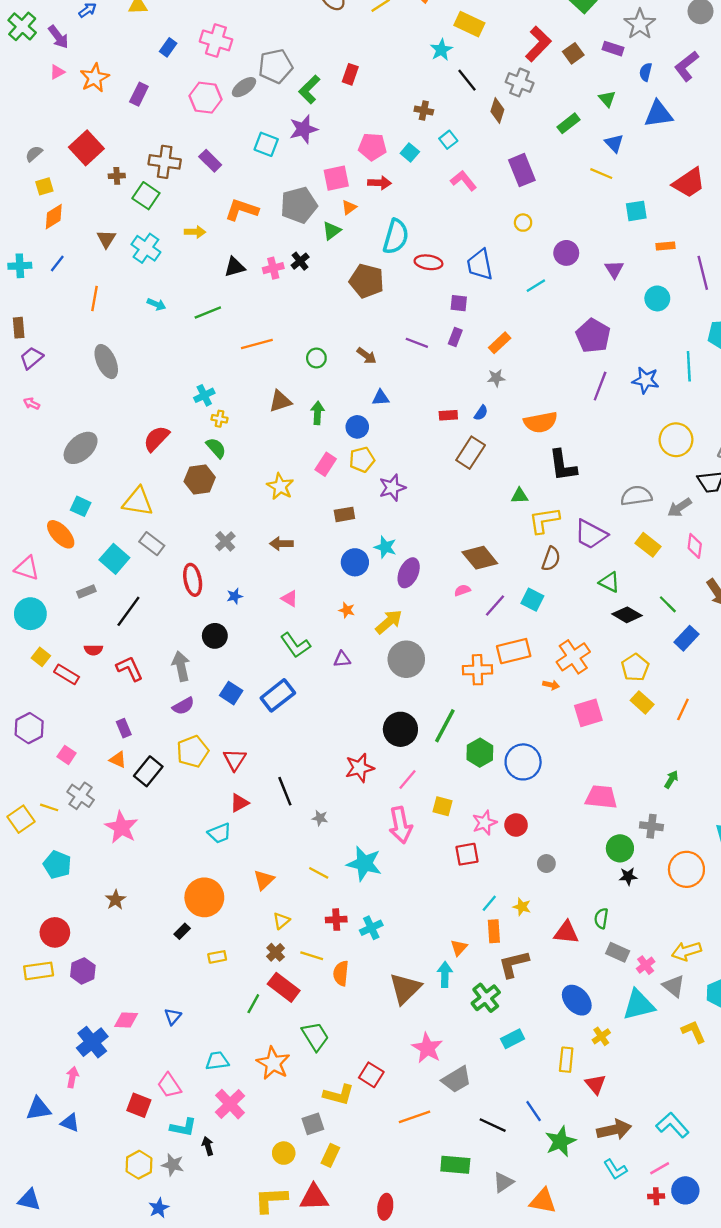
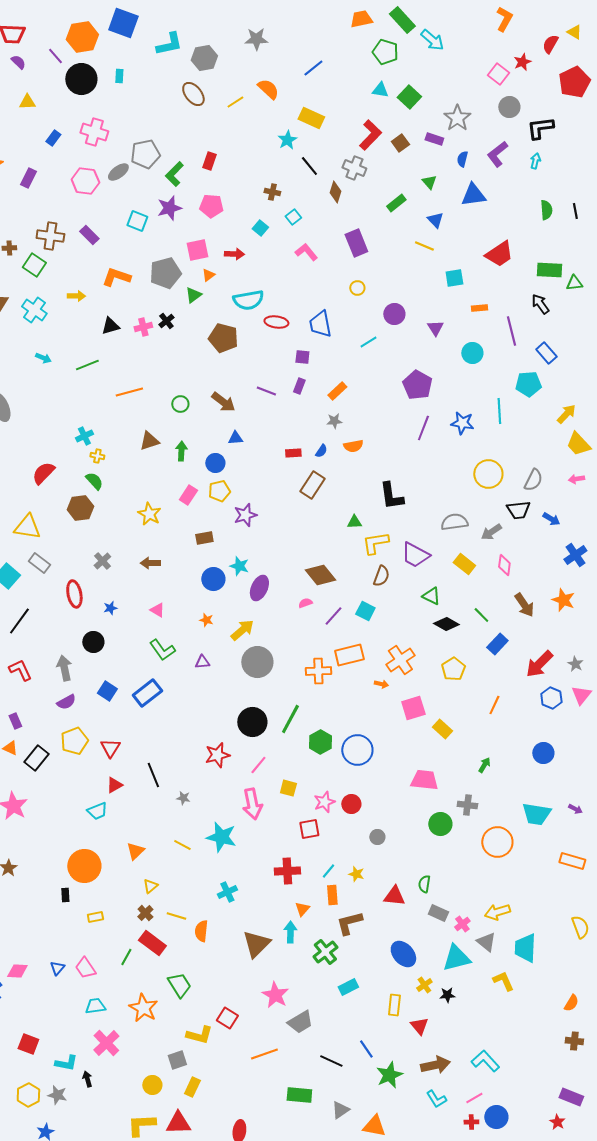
pink pentagon: (372, 147) -> (211, 206), moved
cyan semicircle: (396, 237) -> (248, 300), turned 64
brown arrow: (367, 356) -> (223, 402), size x1.4
orange semicircle: (541, 422) -> (353, 446), moved, size x0.7
yellow rectangle: (642, 702) -> (442, 729), moved
black star: (628, 876) -> (447, 995), moved
red cross: (336, 920) -> (287, 871), moved, size x1.4
black rectangle: (182, 931) -> (65, 895), turned -48
pink trapezoid: (169, 1085) -> (85, 968), moved

